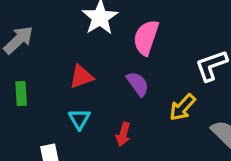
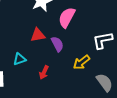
red triangle: (81, 77) -> (38, 35), moved
cyan triangle: (79, 119) -> (20, 59), turned 32

